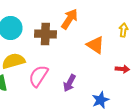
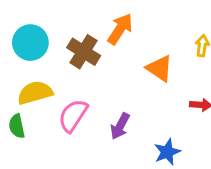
brown cross: (45, 34) -> (84, 52), turned 30

